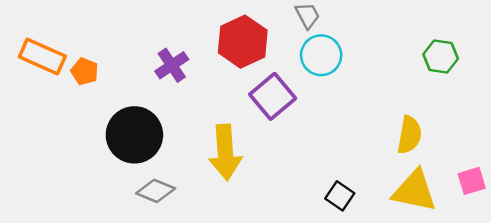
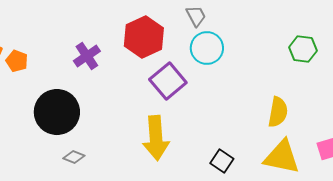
yellow arrow: (225, 152) -> (156, 138), moved
gray diamond: (156, 191) -> (74, 157), size x0.7

